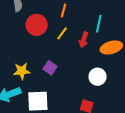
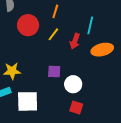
purple square: (50, 68) -> (54, 72), moved, turned -32
white circle: (98, 77) -> (73, 84), moved

